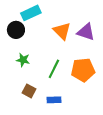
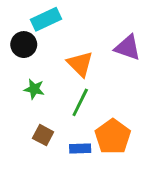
orange triangle: (62, 31) -> (80, 64), moved
orange pentagon: (83, 70) -> (113, 137), moved, turned -30

